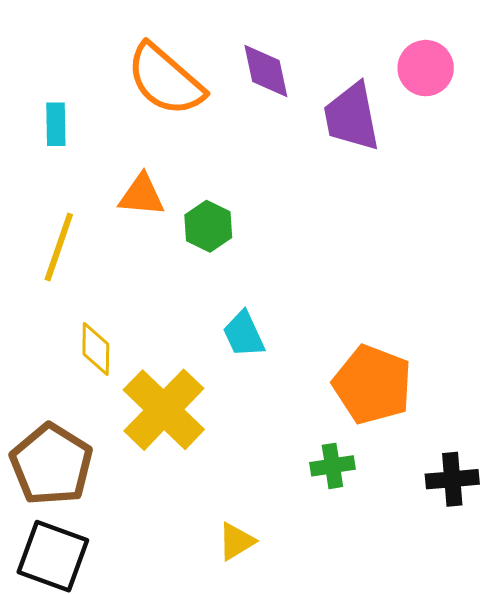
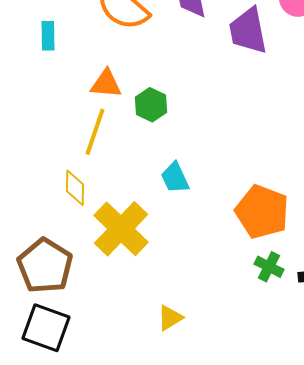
yellow line: (59, 247) -> (95, 132), moved
green cross: (332, 466) -> (269, 267), moved, turned 36

